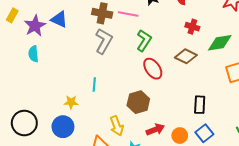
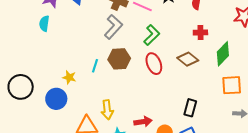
red cross: (192, 27) -> (200, 33), turned -32
green diamond: (220, 43) -> (223, 54), turned -50
brown hexagon: (138, 102) -> (119, 59), moved

